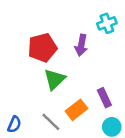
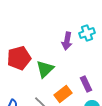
cyan cross: (107, 23) -> (87, 33), moved
red pentagon: (42, 48) -> (19, 58), moved

